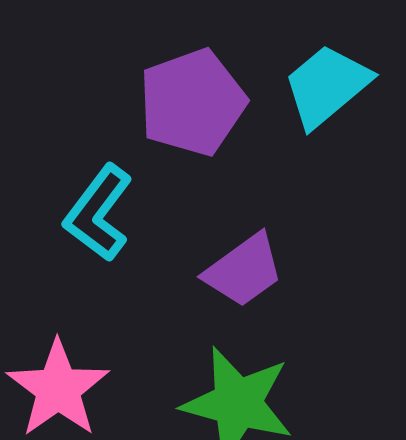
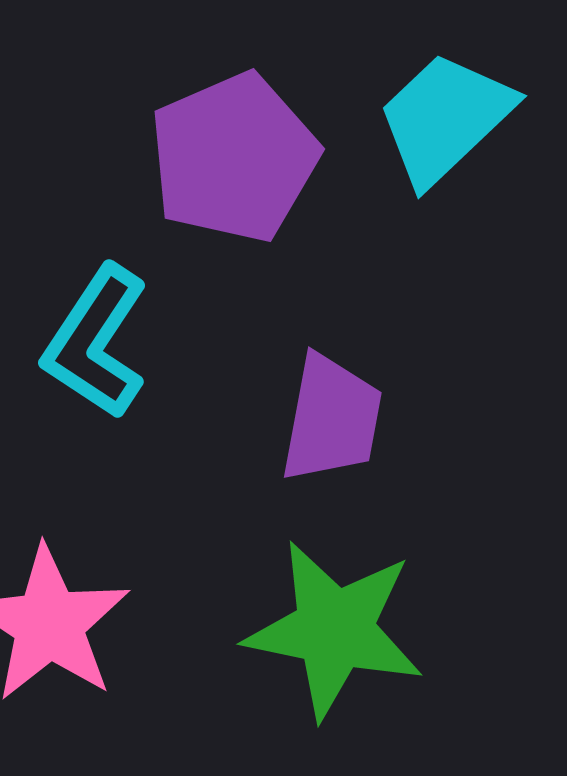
purple trapezoid: (244, 270) -> (331, 419), turned -40

